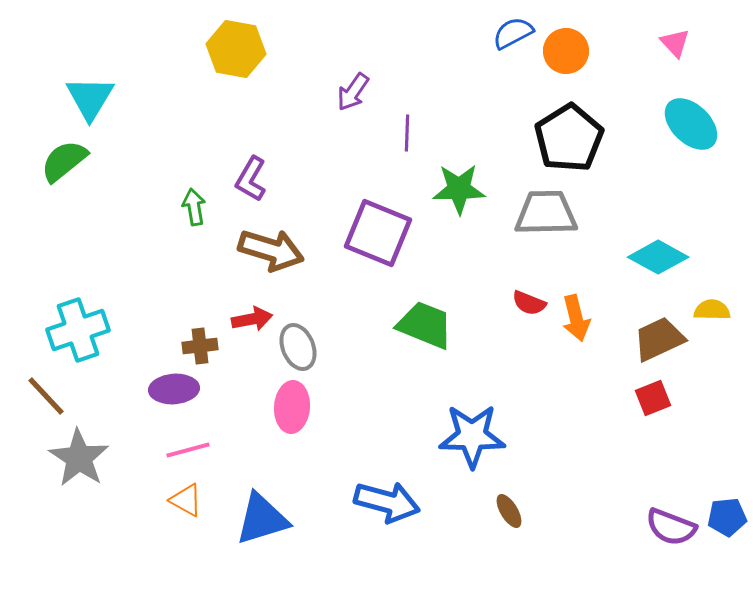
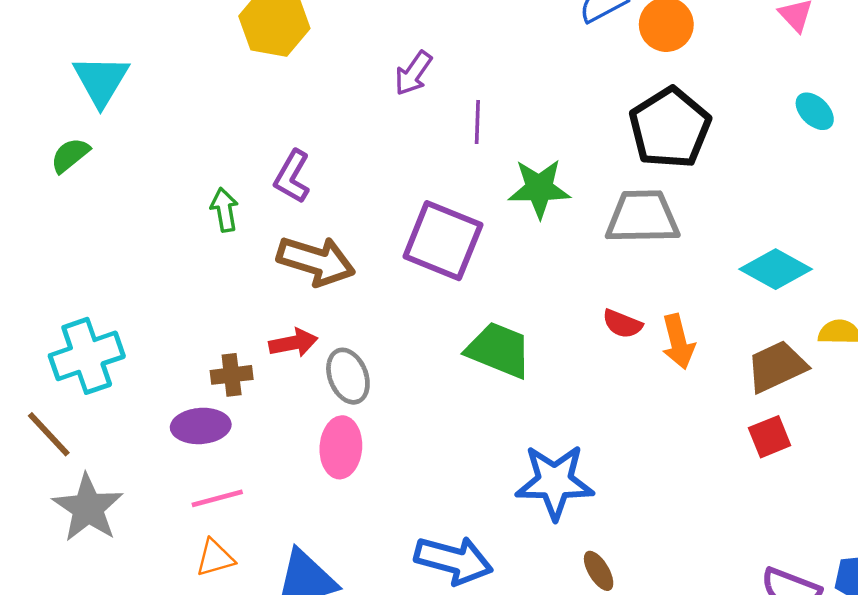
cyan ellipse: (691, 124) -> (815, 111), size x0.6
green semicircle: (64, 161) -> (70, 155), size x0.7
orange triangle: (186, 500) -> (215, 558), turned -45

